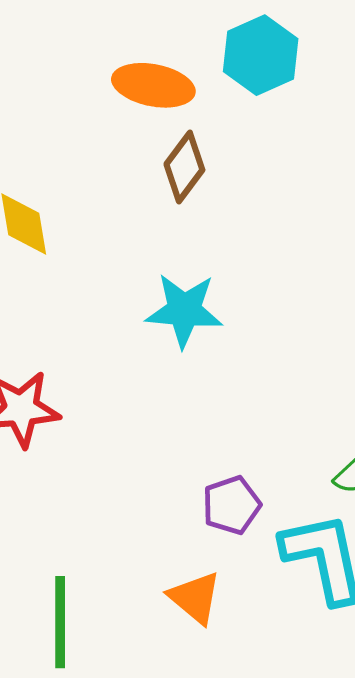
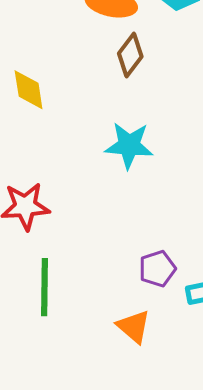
green line: (60, 622) -> (44, 287), moved

